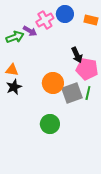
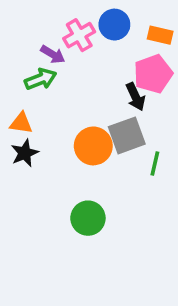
green arrow: (15, 37) -> (40, 79), moved
pink pentagon: (87, 69) -> (153, 74), moved, turned -30
gray square: (72, 93) -> (127, 135), moved

